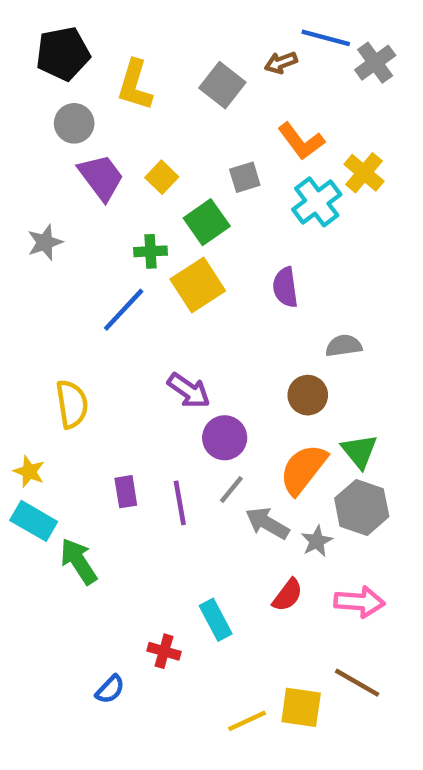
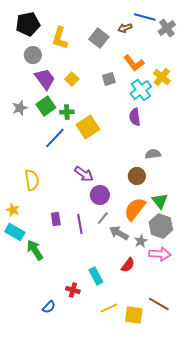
green square: (207, 222) -> (46, 106), moved
purple semicircle: (285, 287) -> (135, 117), moved
pink arrow: (359, 602) -> (160, 254), moved
yellow line: (247, 721) -> (109, 308), moved

